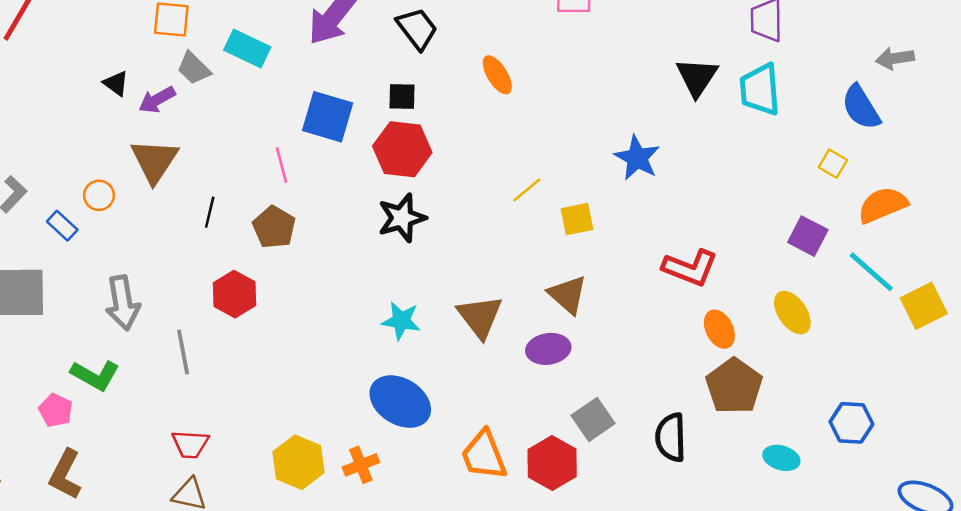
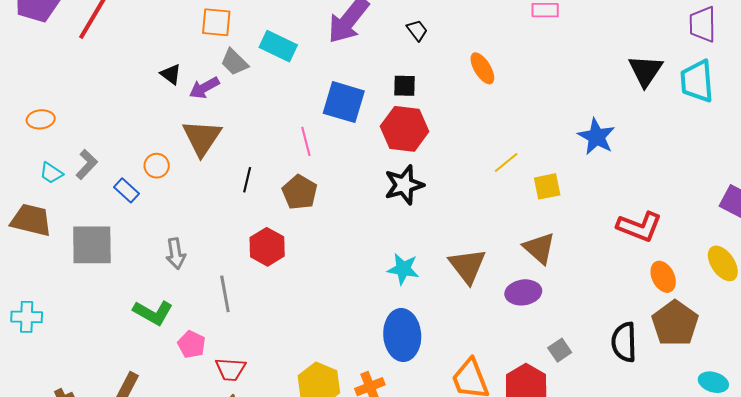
black trapezoid: (417, 29) -> (417, 30), size x0.6
gray arrow: (123, 303) -> (176, 254), size x0.7
blue ellipse: (400, 402) -> (402, 335), turned 54
pink pentagon: (56, 410) -> (192, 344), moved
gray square: (593, 419) -> (560, 350), size x0.7
black semicircle: (671, 437) -> (624, 342), moved

